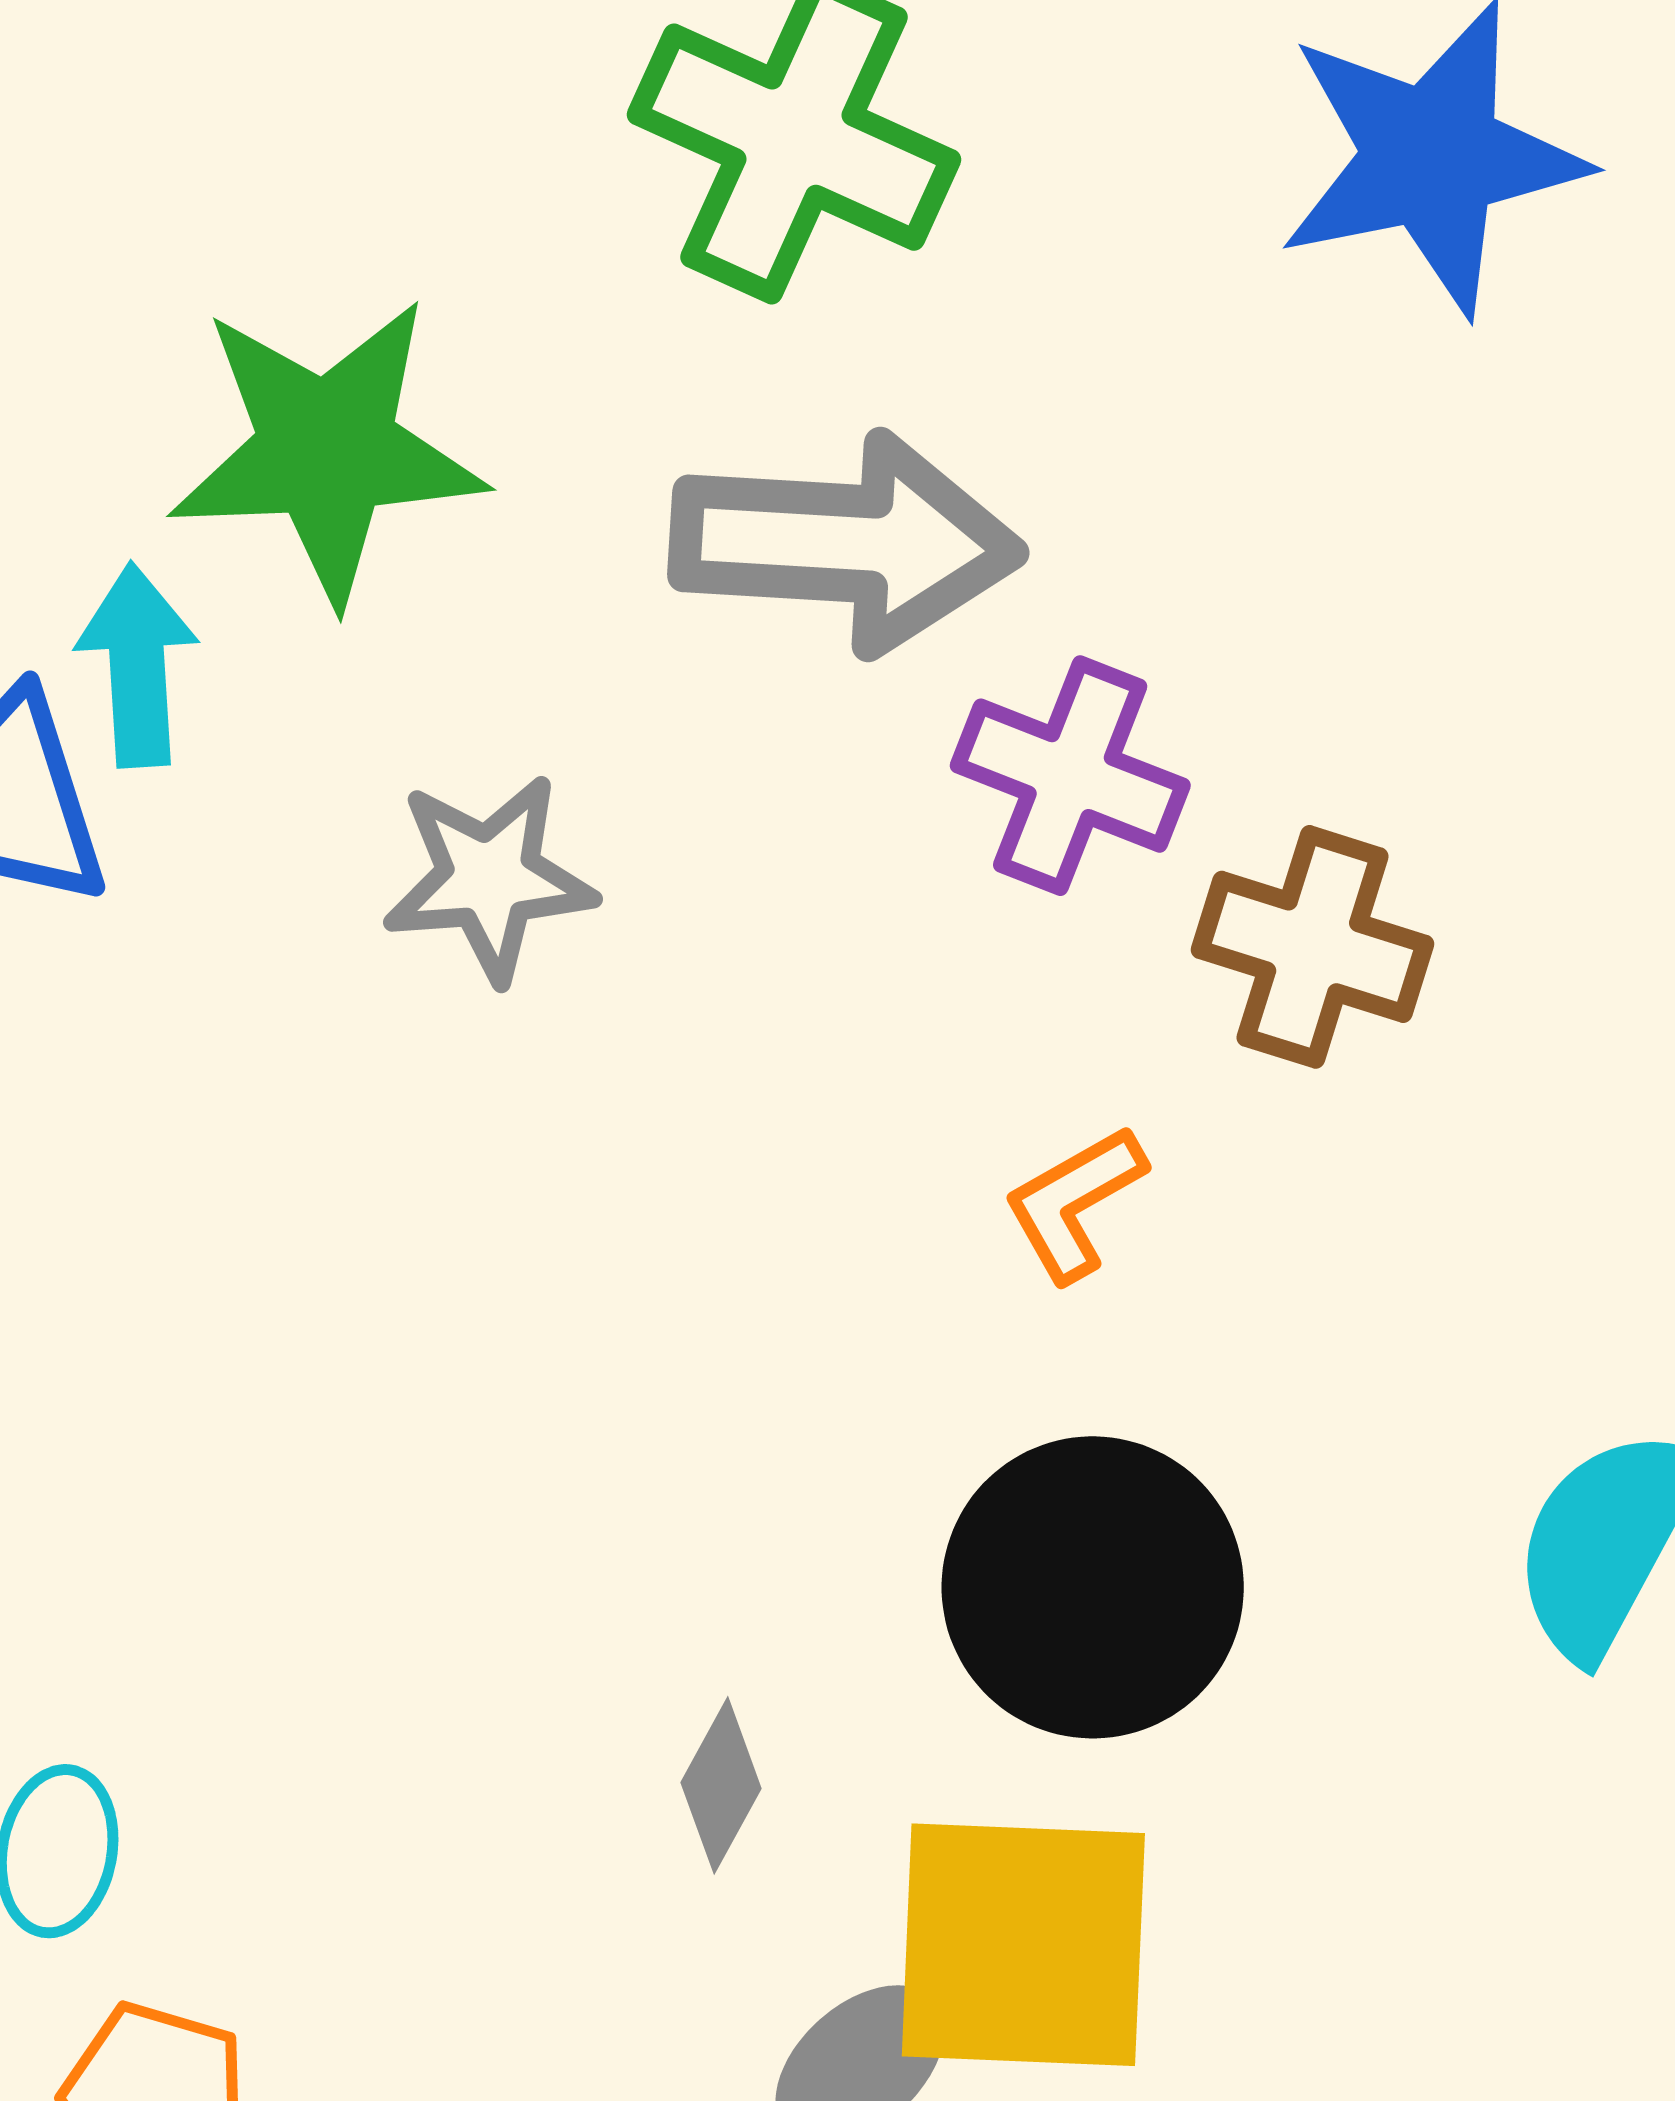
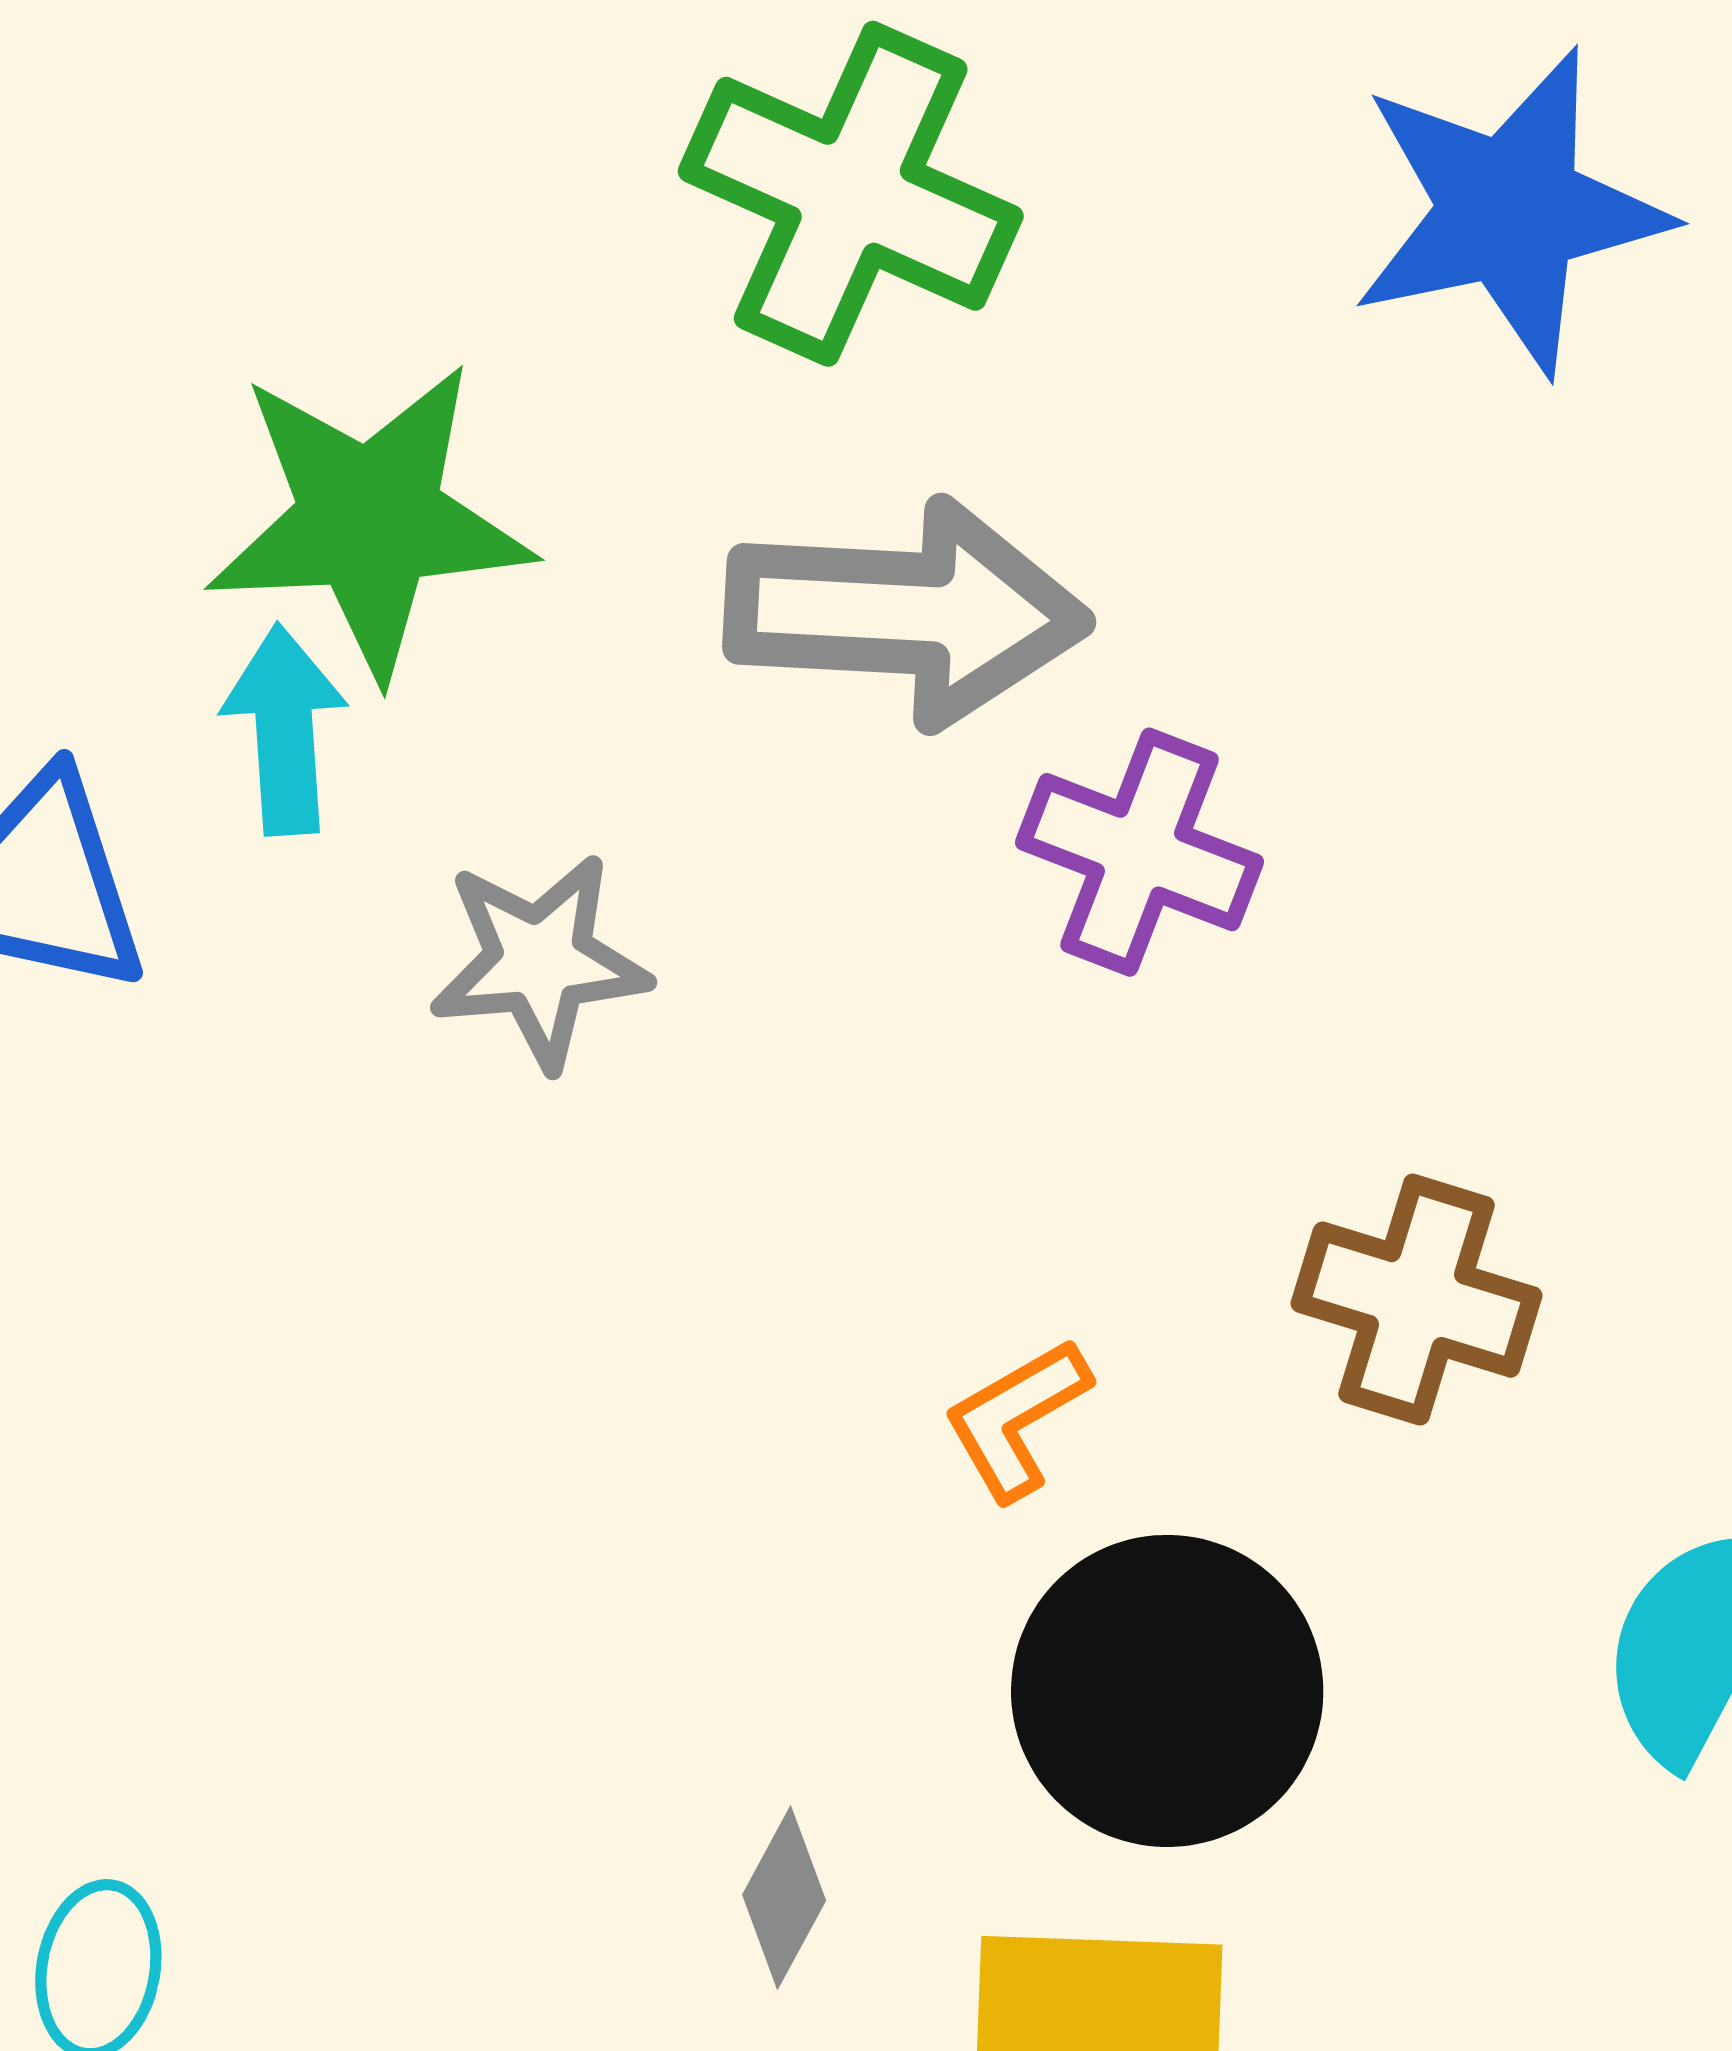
cyan arrow: (137, 665) -> (285, 730), moved
brown cross: (1313, 947) -> (1416, 1300), moved
orange L-shape: (1074, 1203) -> (1017, 1419), moved

